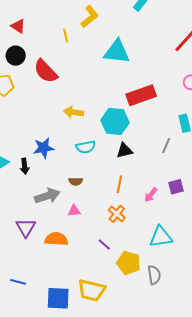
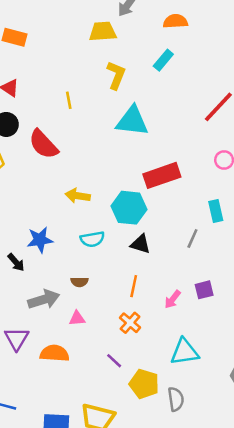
yellow L-shape: (90, 17) -> (116, 75), moved, turned -30
black triangle: (124, 151) -> (140, 244), turned 30
black arrow: (25, 166) -> (16, 262), turned -35

